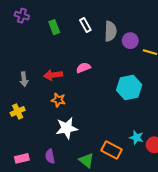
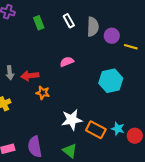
red arrow: (53, 75) -> (30, 76), moved
white star: (67, 128) -> (72, 120), moved
orange rectangle: (111, 150) -> (96, 130), moved
purple semicircle: (50, 156) -> (35, 147), size x1.5

